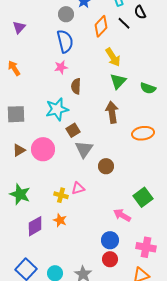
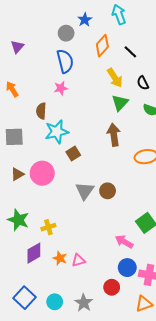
black semicircle: (140, 12) -> (143, 83), moved
black line: (124, 23) -> (130, 52), moved
brown semicircle: (76, 86) -> (41, 111), moved
gray triangle: (84, 149) -> (85, 191), moved
pink triangle: (78, 188) -> (78, 260), moved
yellow cross: (61, 195) -> (48, 227), moved, turned -32
orange star: (60, 220) -> (60, 258), moved
blue circle: (110, 240) -> (127, 268), moved

